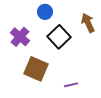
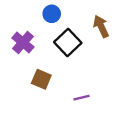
brown square: (36, 69) -> (41, 79), size x0.7

